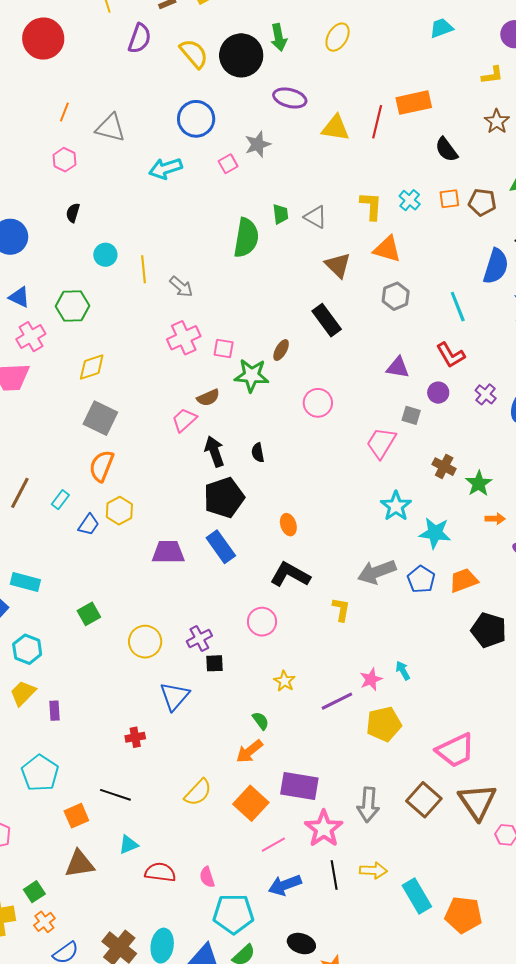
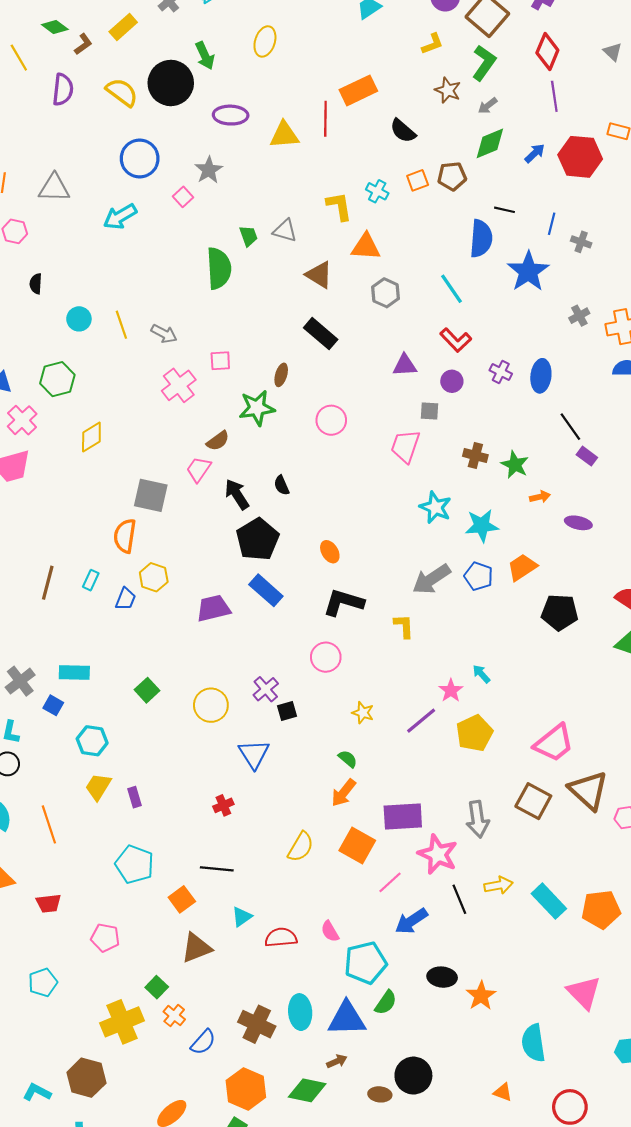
pink square: (224, 349) -> (220, 361), moved
gray square: (100, 418) -> (151, 495), moved

